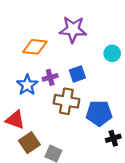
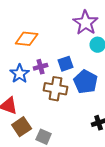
purple star: (73, 29) -> (86, 23), moved, turned 30
blue pentagon: (99, 113) -> (86, 82), moved, turned 30

